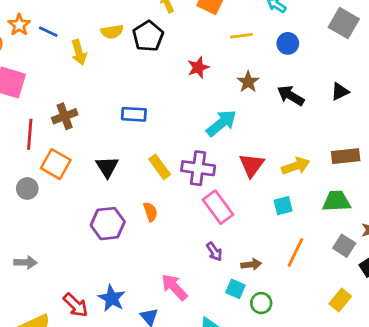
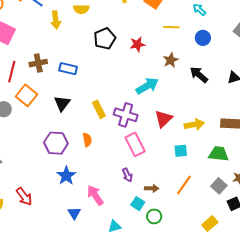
black pentagon: (148, 36) -> (105, 39), moved
blue rectangle: (134, 114) -> (68, 69), moved
blue star: (112, 298) -> (66, 176), moved

